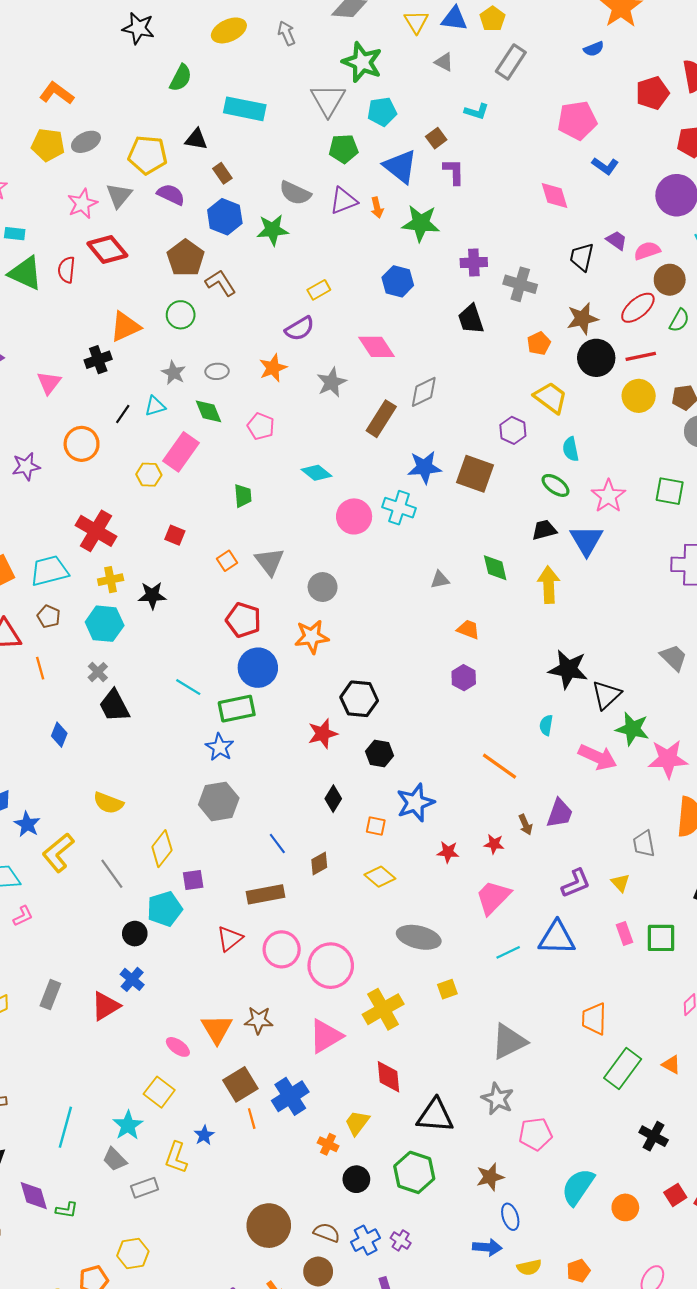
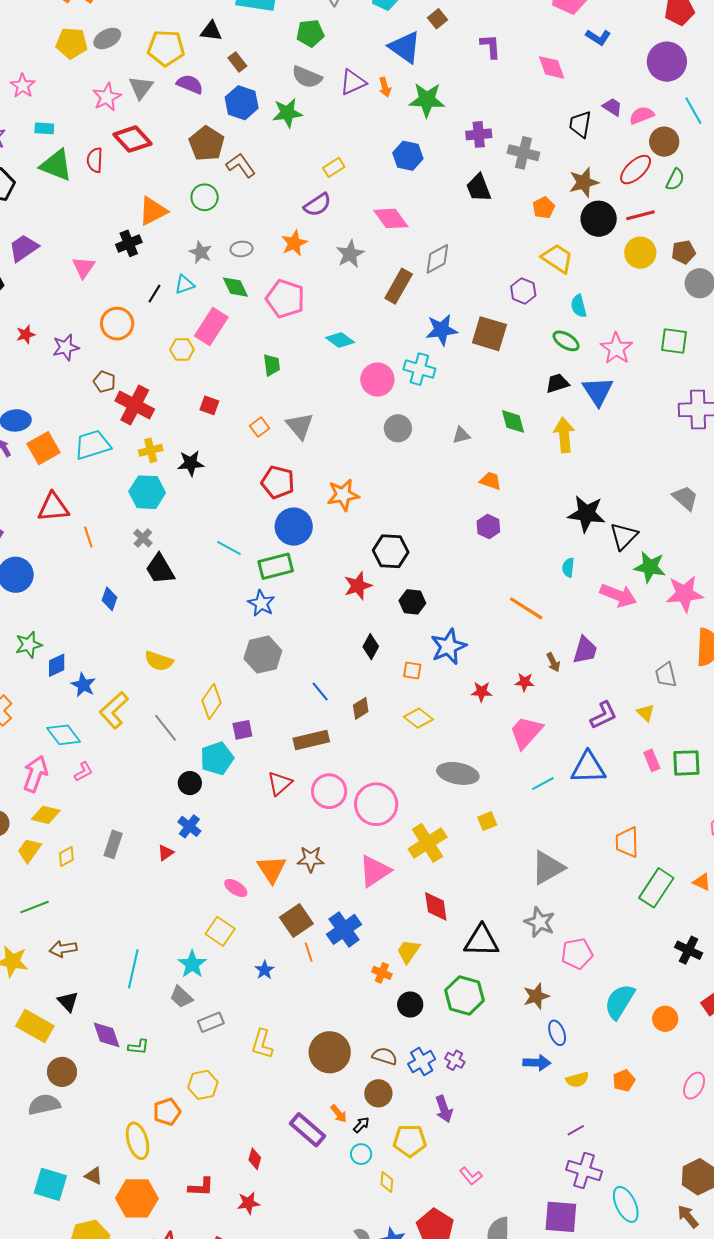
green pentagon: (344, 149) -> (310, 33), moved
purple L-shape: (454, 172) -> (490, 46), moved
pink pentagon: (261, 426) -> (285, 299), size x1.5
gray circle: (323, 587) -> (398, 428), moved
brown pentagon: (49, 616) -> (104, 382), moved
red triangle: (106, 1006) -> (166, 853), size x0.6
yellow L-shape: (176, 1158) -> (262, 1044), moved

